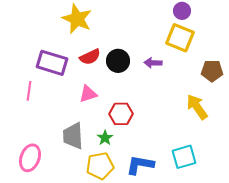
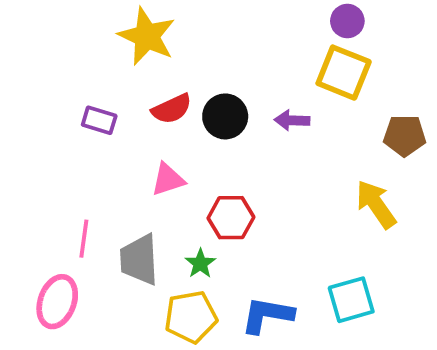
purple rectangle: (52, 63) -> (99, 120), size x0.6
pink line: (29, 91) -> (84, 239), moved

